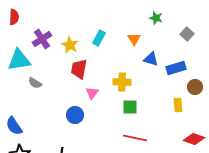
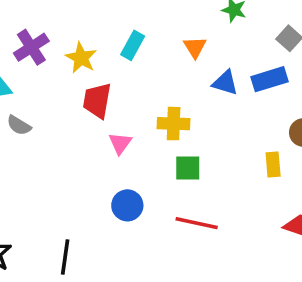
blue rectangle: (176, 68) -> (270, 79), moved
blue circle: (75, 115) -> (127, 205), moved

